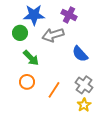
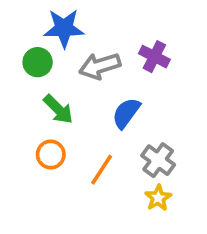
purple cross: (69, 15) -> (154, 57), moved
blue semicircle: (80, 54) -> (126, 113), moved, turned 78

